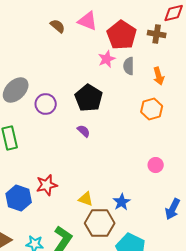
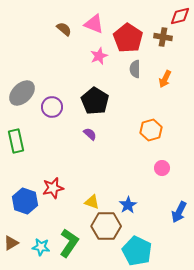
pink star: (107, 59) -> (99, 56), moved
orange arrow: (159, 76) -> (165, 79), turned 42
orange hexagon: (152, 109) -> (151, 130), moved

